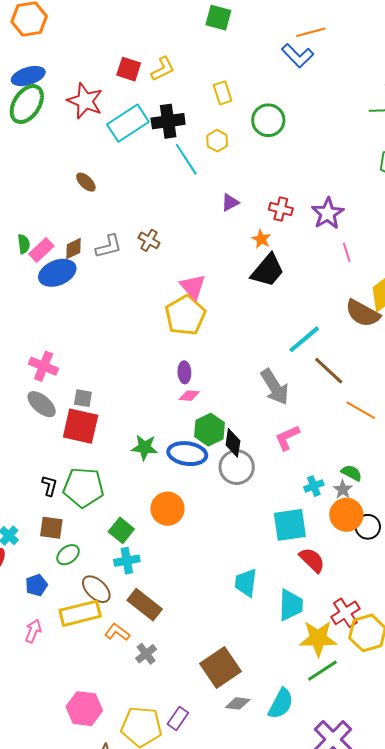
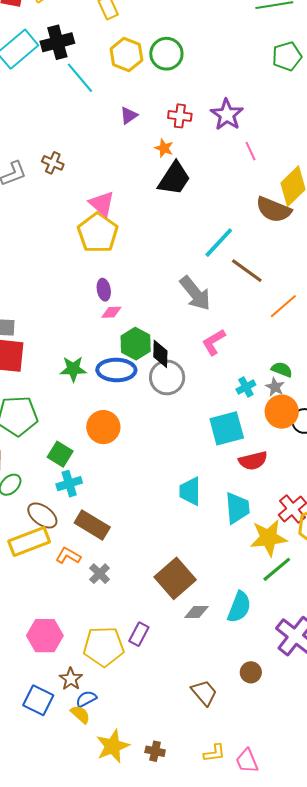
green circle: (268, 120) -> (166, 54), moved
yellow hexagon: (217, 141) -> (126, 55), moved, size x1.5
orange line: (361, 410) -> (283, 306), turned -64
red semicircle: (312, 560) -> (253, 461), turned 128

